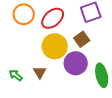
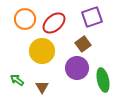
yellow circle: (55, 46) -> (42, 51), moved
brown triangle: (40, 72) -> (42, 87), moved

